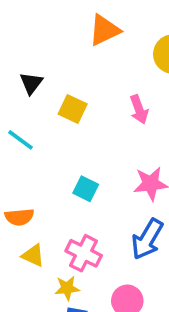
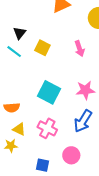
cyan line: (20, 140) -> (14, 52), moved
cyan square: (86, 189) -> (49, 92), size x1.6
yellow star: (67, 288) -> (11, 146), moved

